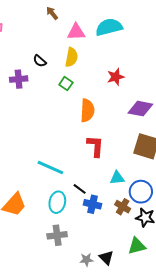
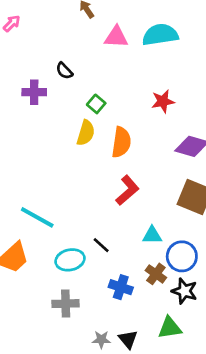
yellow semicircle: (71, 57) -> (86, 133), moved
red L-shape: (95, 146) -> (127, 190), turned 40
cyan line: (50, 168) -> (37, 217), moved
cyan ellipse: (57, 202) -> (70, 260), turned 60
blue cross: (92, 204) -> (121, 287), moved

